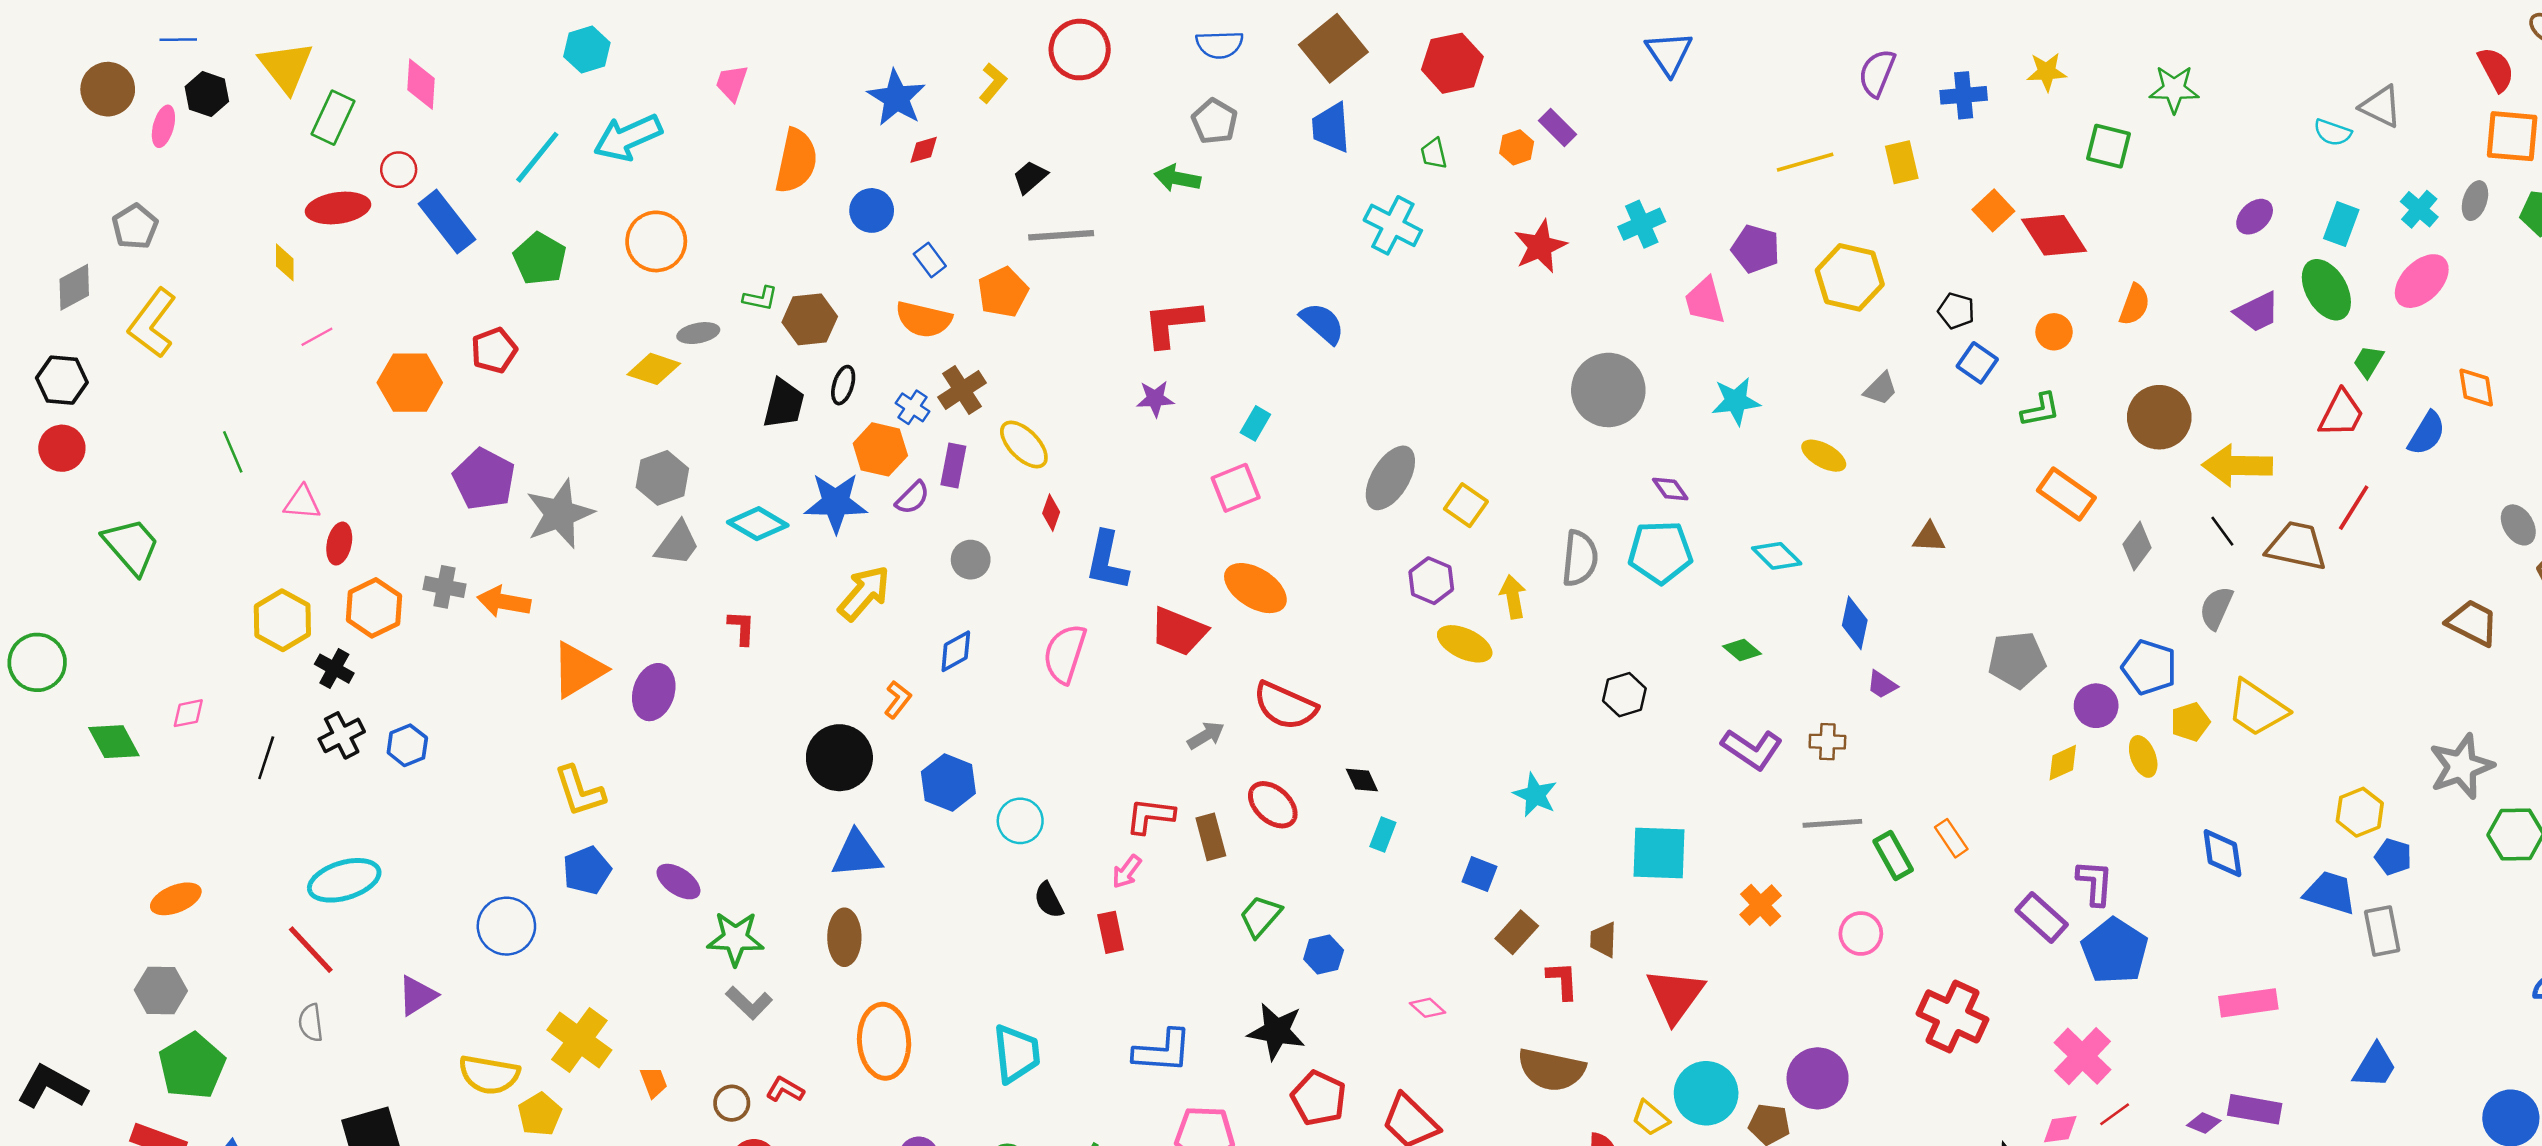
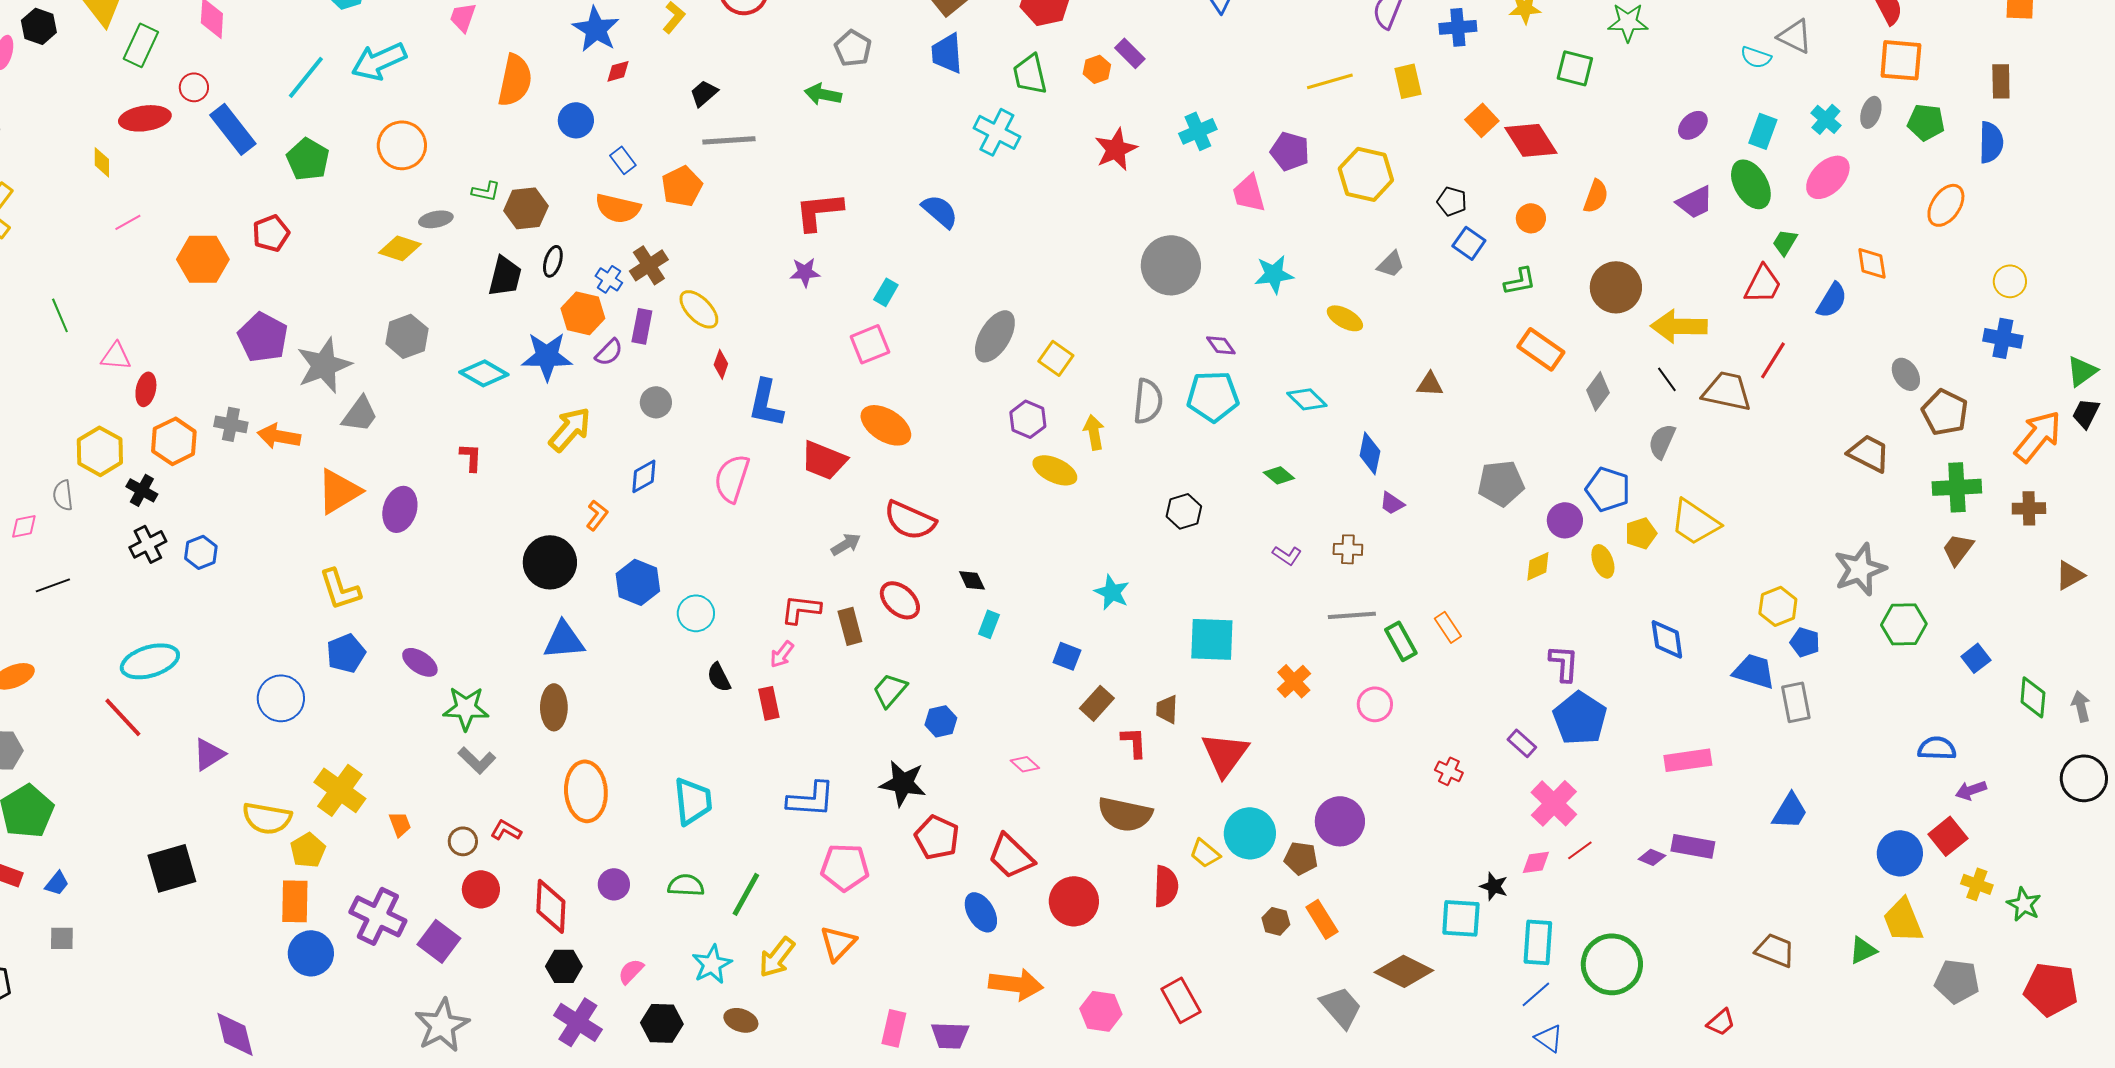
green trapezoid: (1434, 154) -> (1030, 74), size x1.6
gray trapezoid: (677, 544) -> (360, 414), moved
purple L-shape: (1752, 749) -> (1287, 555), size x0.6
black line: (266, 758) -> (53, 585), moved, turned 52
purple rectangle: (2042, 917) -> (1522, 743), moved, size x0.7
red cross: (1952, 1016) -> (1449, 771), size x0.5
gray semicircle: (311, 1023) -> (63, 495), moved

